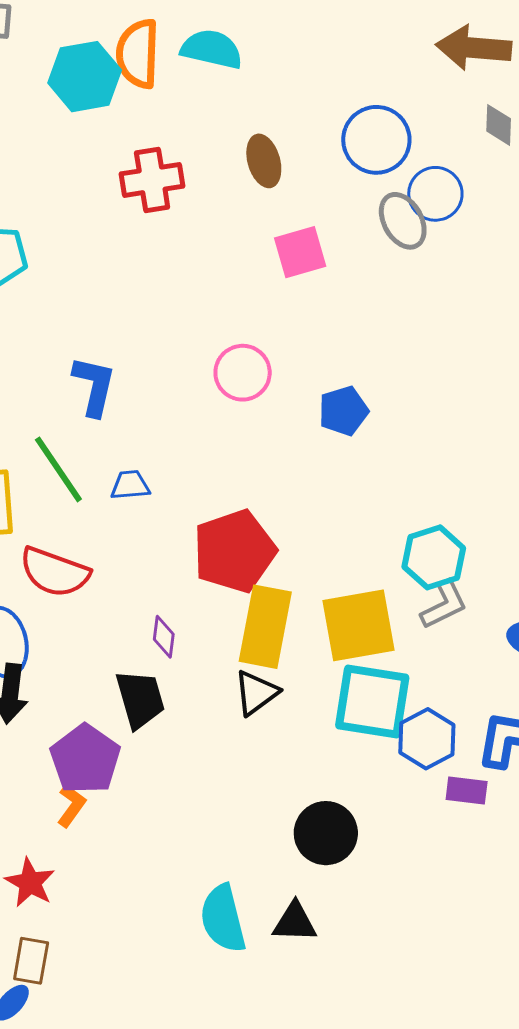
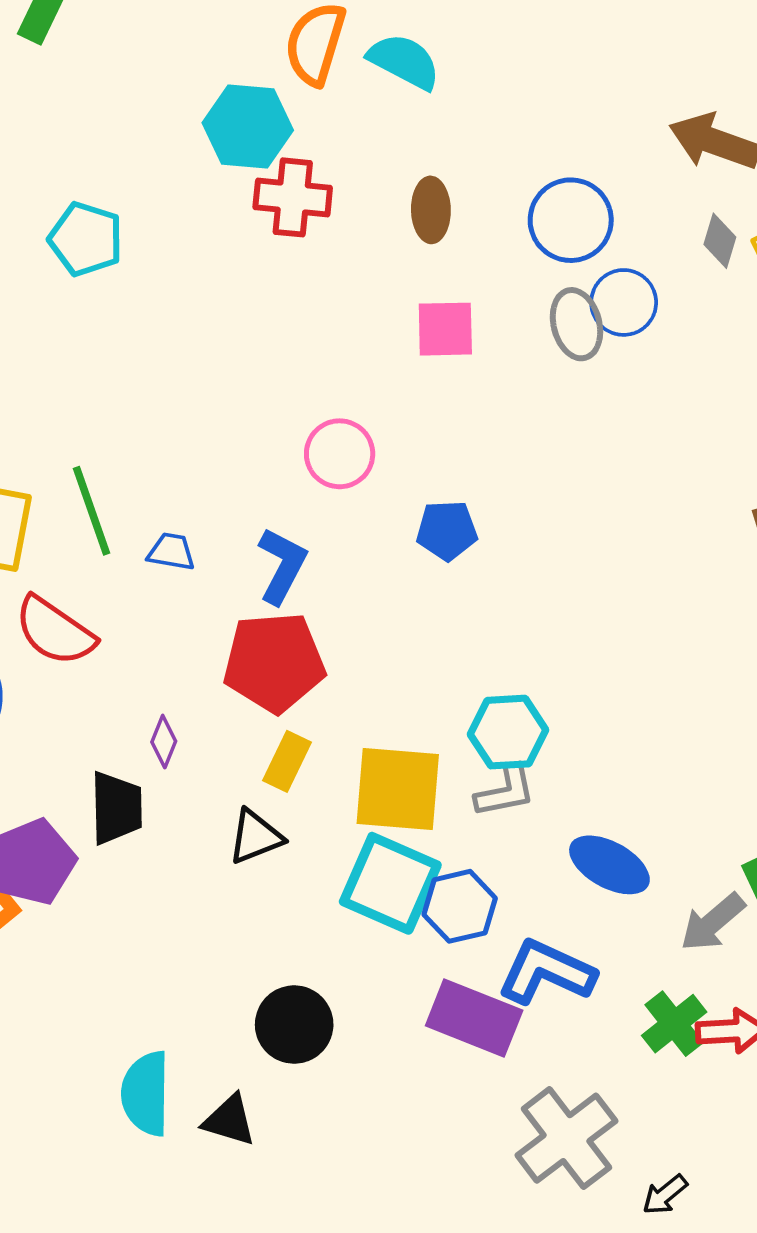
cyan hexagon: (85, 77) -> (248, 126), moved
blue L-shape: (94, 386) -> (282, 566), moved
yellow rectangle: (265, 627) -> (287, 761), size x0.6
blue hexagon: (427, 739) -> (460, 906), moved
purple rectangle: (467, 790) -> (474, 1018), size x1.8

